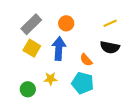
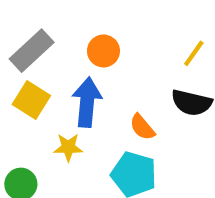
yellow line: (110, 23) -> (194, 53), turned -32
yellow star: (51, 79) -> (68, 147), moved

